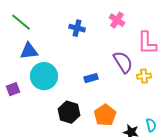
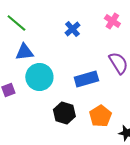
blue cross: (77, 28) -> (72, 29), turned 35
blue rectangle: (91, 78) -> (86, 79), size x1.6

